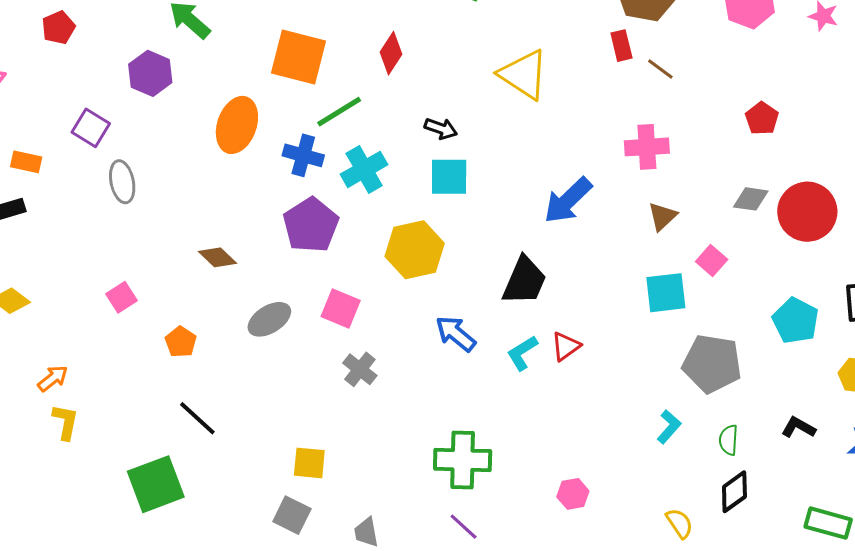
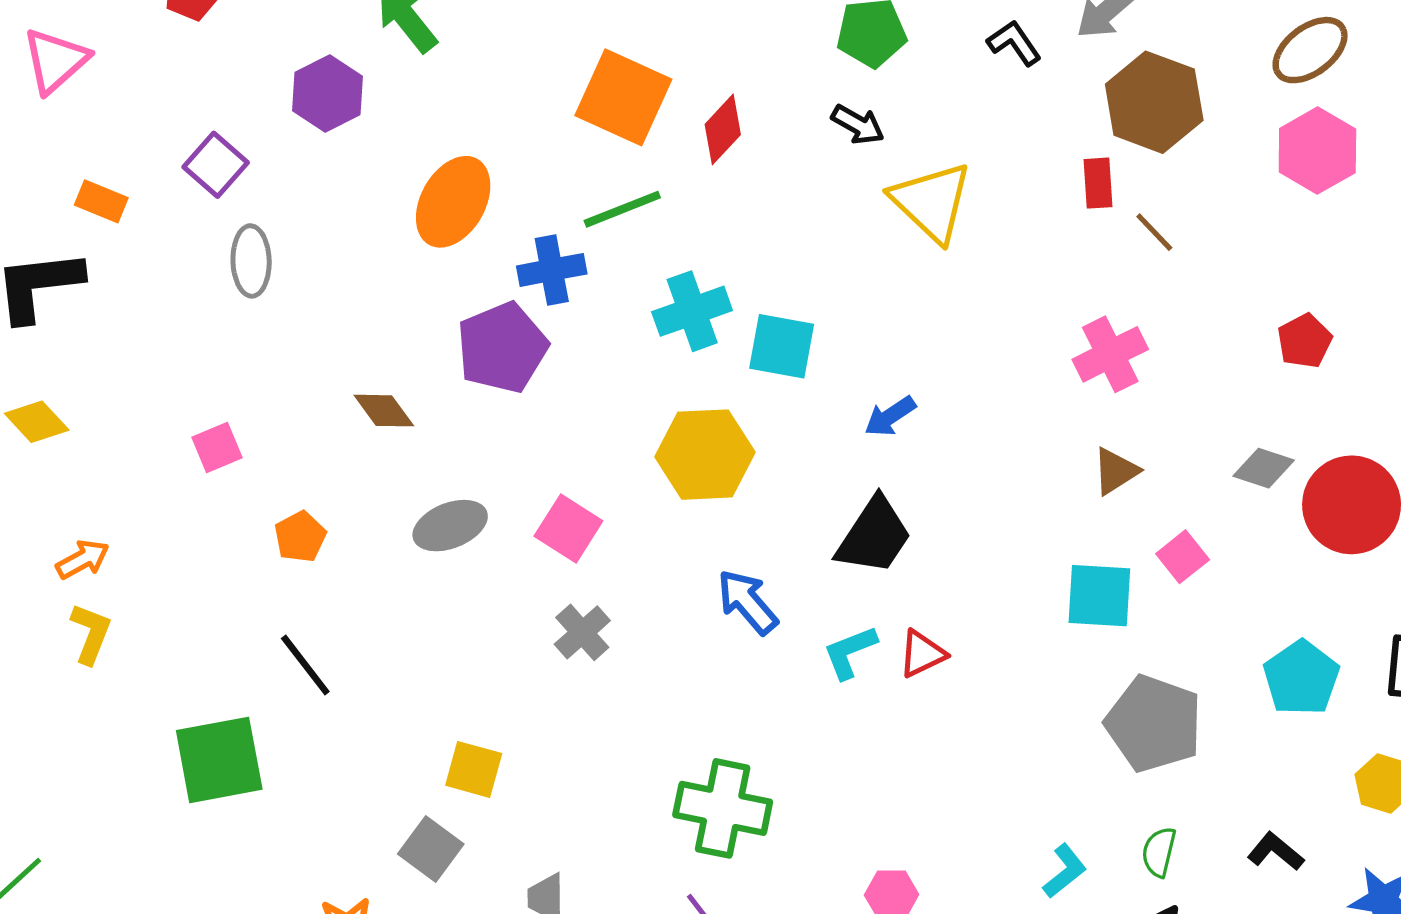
orange square: (298, 57) -> (623, 97), moved
black arrow: (441, 129) -> (858, 125), moved
pink cross: (647, 147) -> (1110, 354), turned -33
blue cross: (303, 155) -> (552, 270), turned -36
cyan cross: (364, 169) -> (692, 311), moved
blue arrow: (568, 200) -> (890, 416), moved, size x0.6
purple pentagon: (311, 225) -> (502, 348), moved
cyan L-shape: (669, 427) -> (1065, 871), moved

